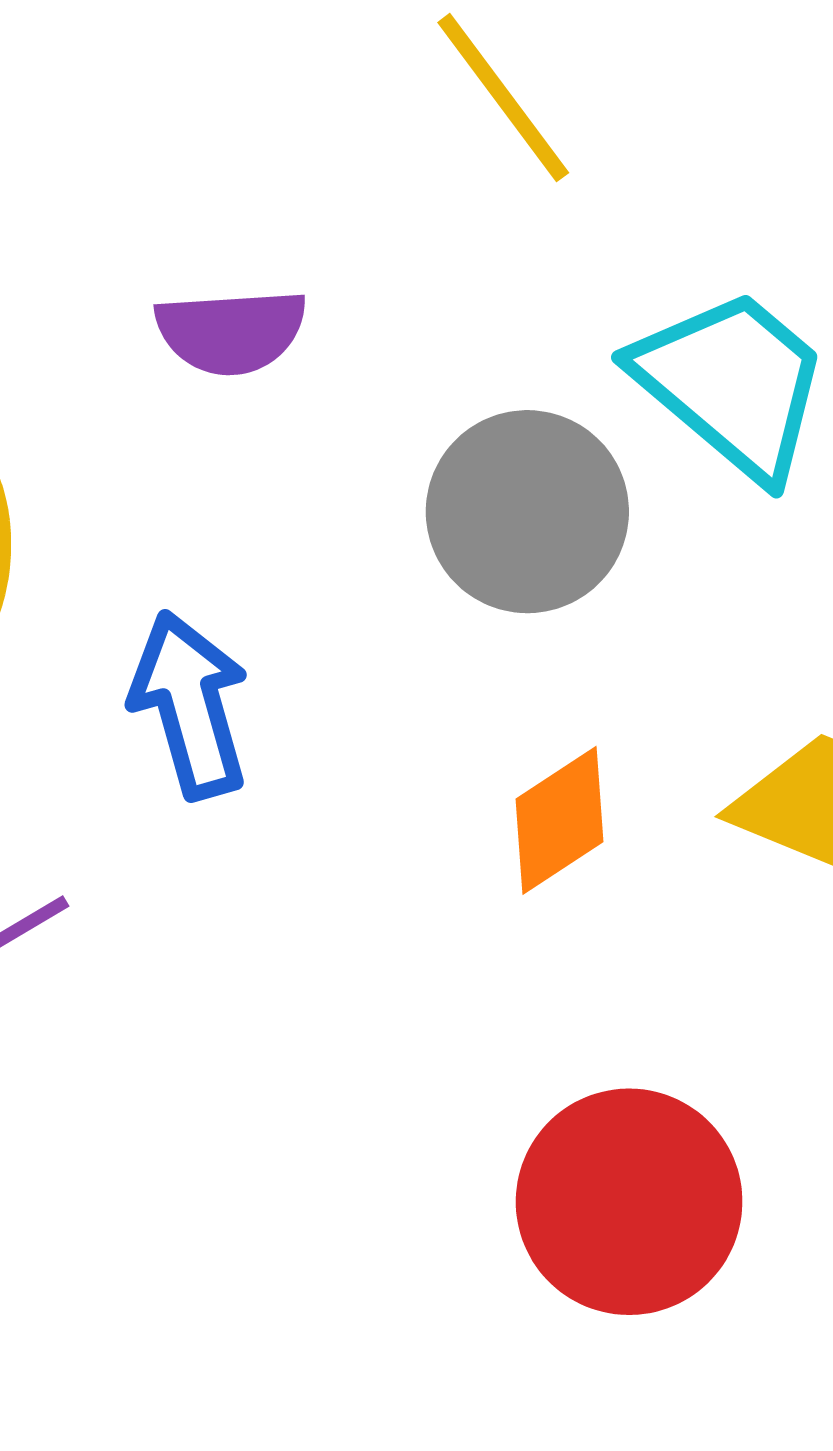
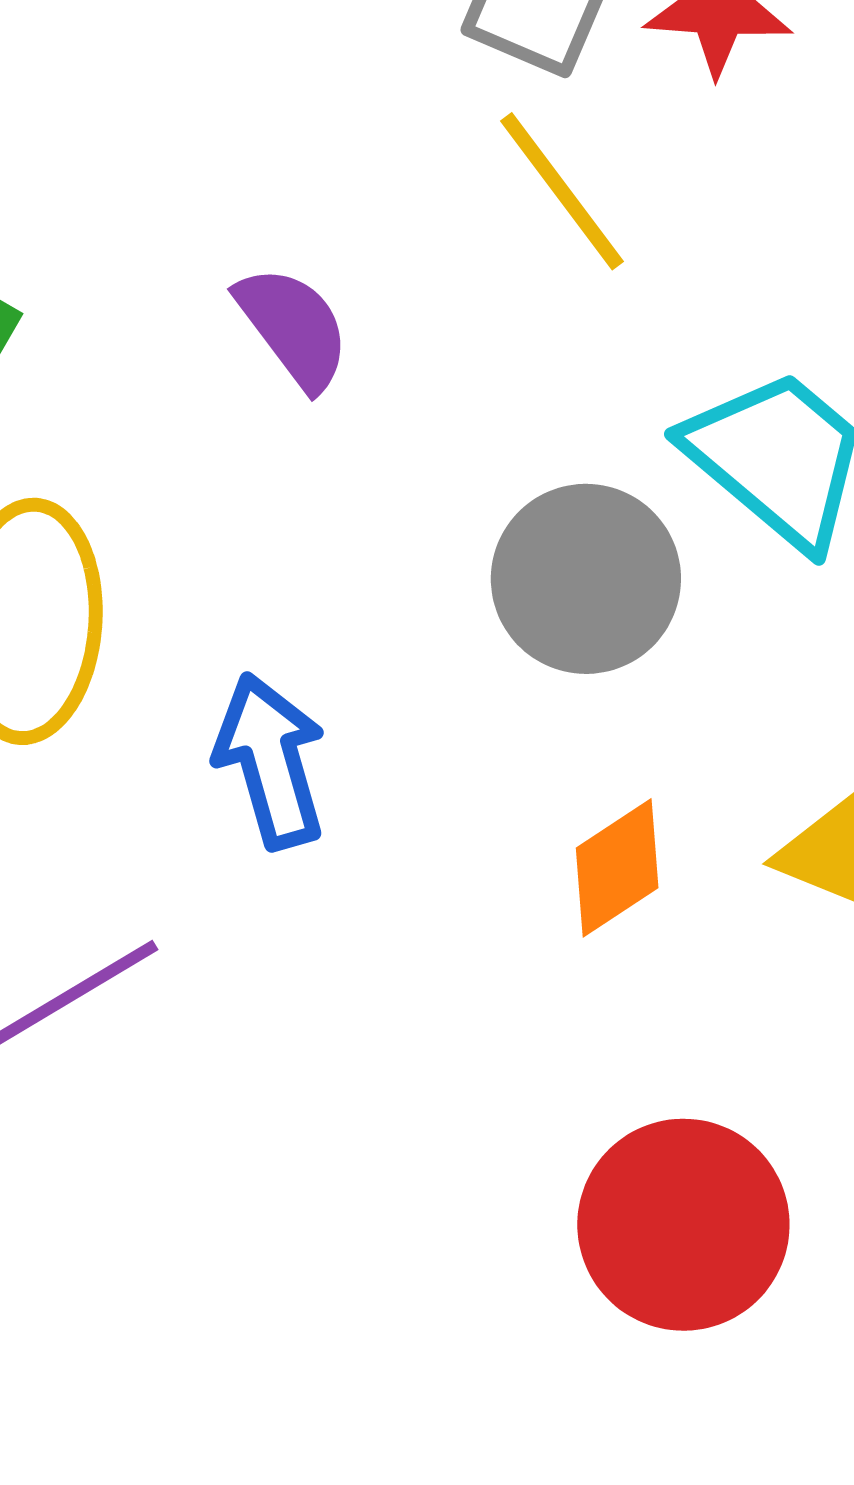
purple semicircle: (231, 331) -> (293, 327), moved, turned -123

